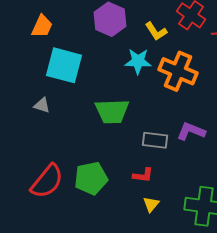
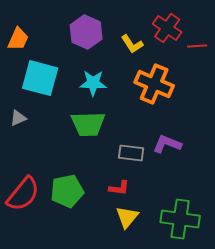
cyan star: (138, 61) -> (93, 83), moved
gray triangle: (42, 105) -> (18, 118), turned -42
yellow triangle: (151, 204) -> (127, 217), size x1.4

